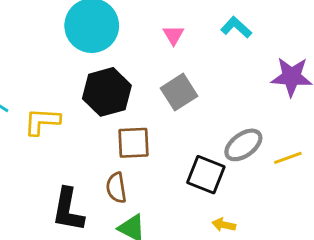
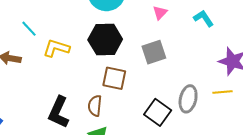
gray ellipse: (243, 145) -> (188, 99), turned -56
yellow line: (288, 158) -> (223, 92), moved

